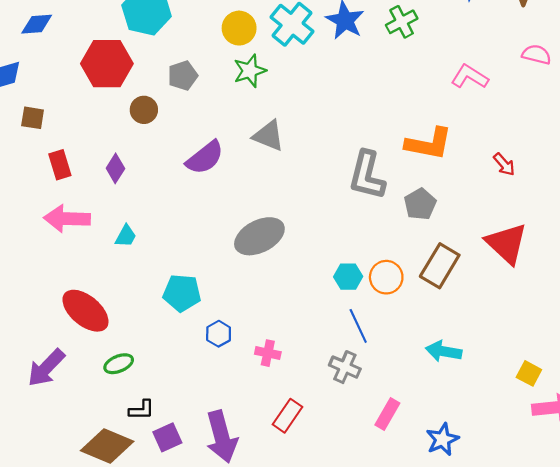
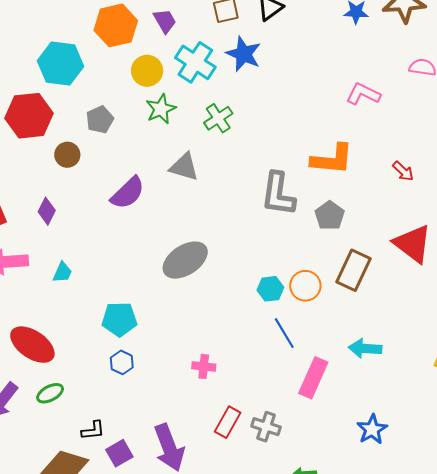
green cross: (402, 22) -> (218, 118), moved
blue hexagon: (219, 334) -> (122, 362), moved
green ellipse: (119, 364) -> (50, 393), moved
gray cross: (345, 367) -> (266, 427), moved
pink rectangle: (387, 414) -> (313, 378), moved, size x1.4

